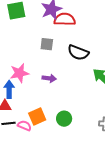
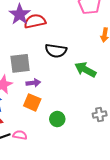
gray square: (47, 44) -> (20, 63), moved, size x1.5
orange square: (37, 117) -> (32, 102), moved, turned -30

